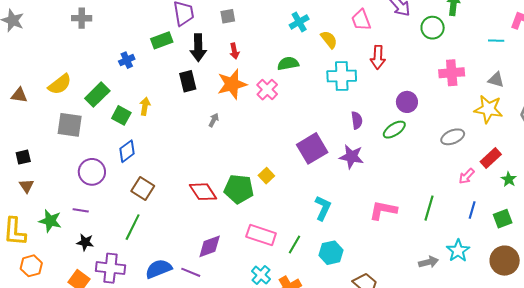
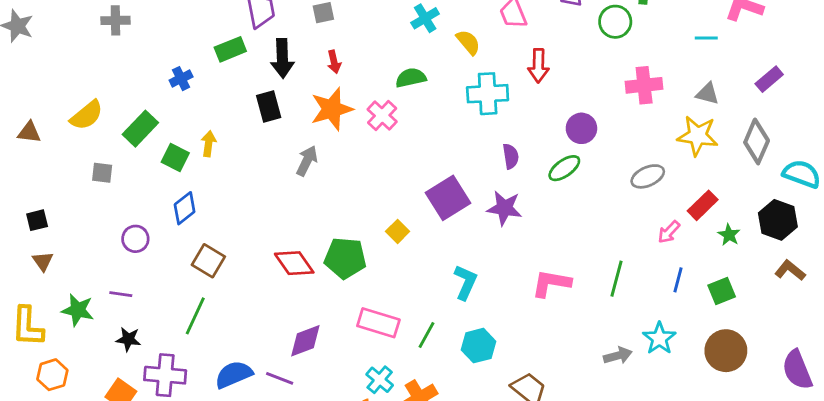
gray arrow: (214, 120) -> (307, 161), size x1.5
gray square: (70, 125) -> (102, 173), size x0.6
purple circle: (92, 172) -> (135, 239), size x0.7
yellow square: (266, 176) -> (398, 231), moved

